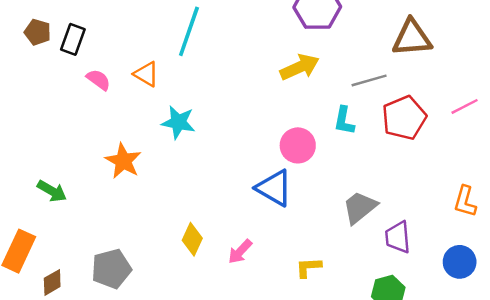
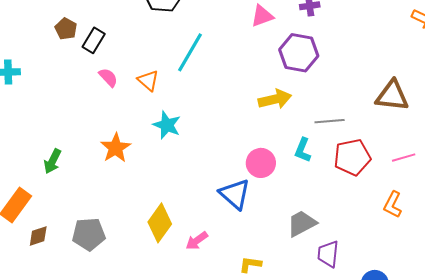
brown triangle: (412, 38) -> (392, 96), moved
green arrow: (52, 191) -> (52, 161), turned 75
orange L-shape: (465, 201) -> (393, 205), moved
yellow diamond: (192, 239) -> (160, 223), size x1.4

